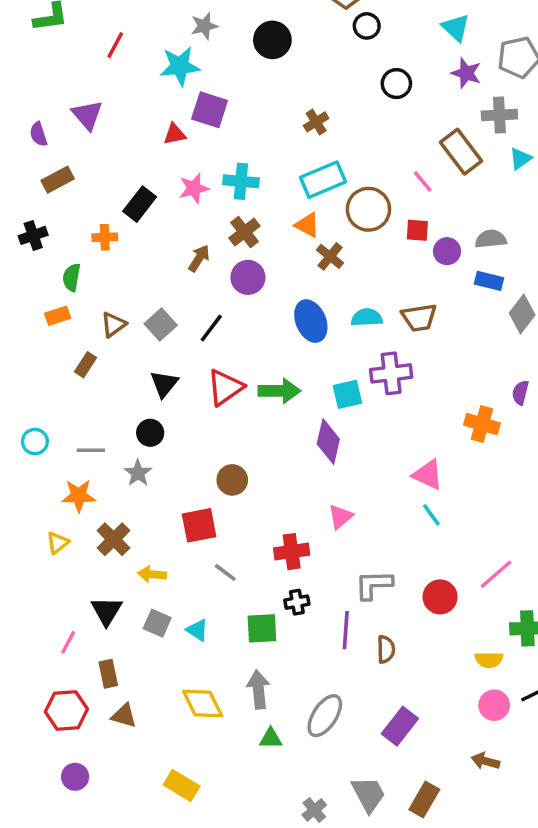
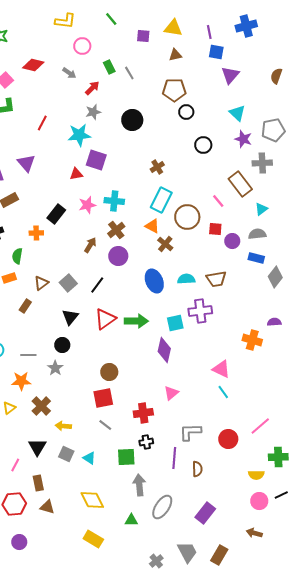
cyan triangle: (520, 159) -> (261, 209), moved
cyan rectangle: (323, 180) -> (161, 200), turned -40
purple semicircle: (520, 393) -> (274, 322), turned 72
red square: (199, 525) -> (103, 398), moved
gray arrow: (258, 689) -> (139, 485), moved
yellow rectangle: (182, 786) -> (93, 539), moved

